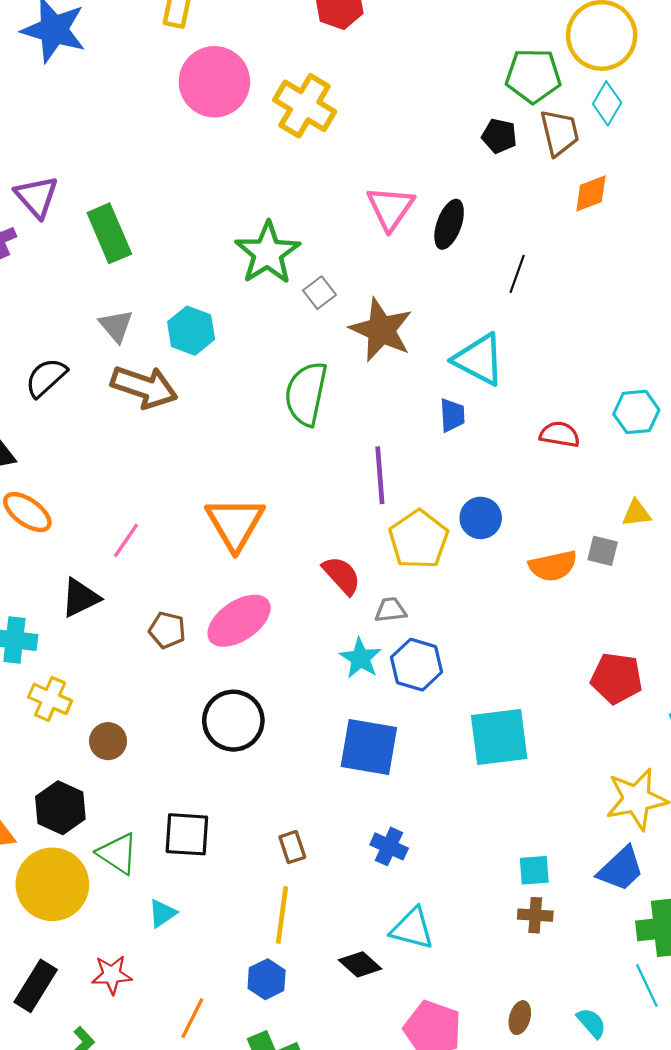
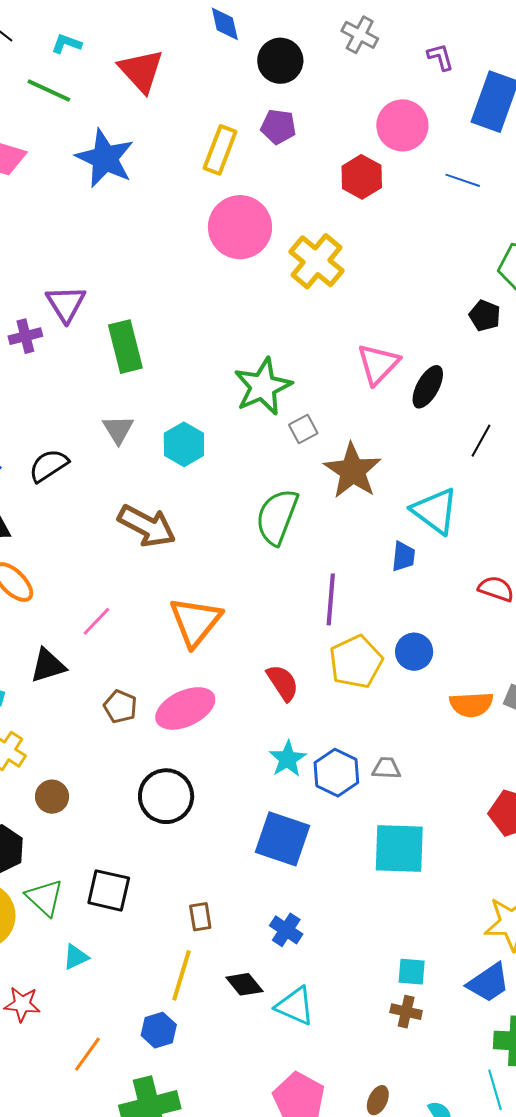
brown arrow: (144, 387) -> (147, 526), moved
gray trapezoid: (391, 610) -> (386, 768), moved
black diamond: (360, 964) -> (244, 984), moved

